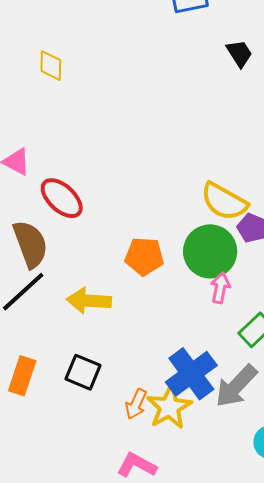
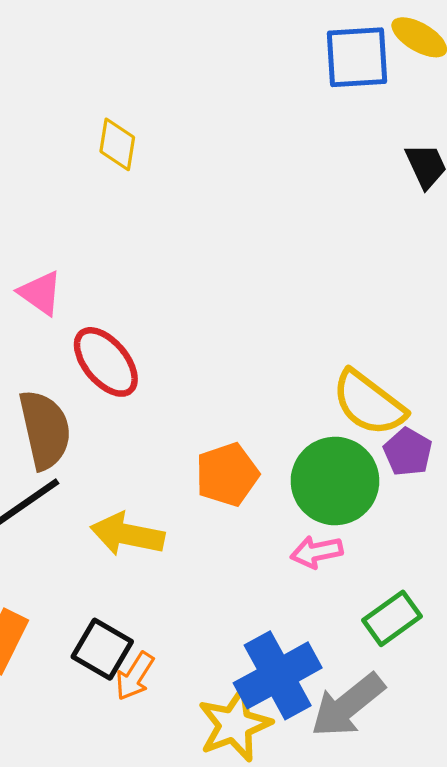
orange pentagon: (144, 256) -> (227, 475), turned -30
pink arrow: (220, 288) -> (317, 552), moved, turned -120
orange arrow: (136, 404) -> (135, 676), moved

